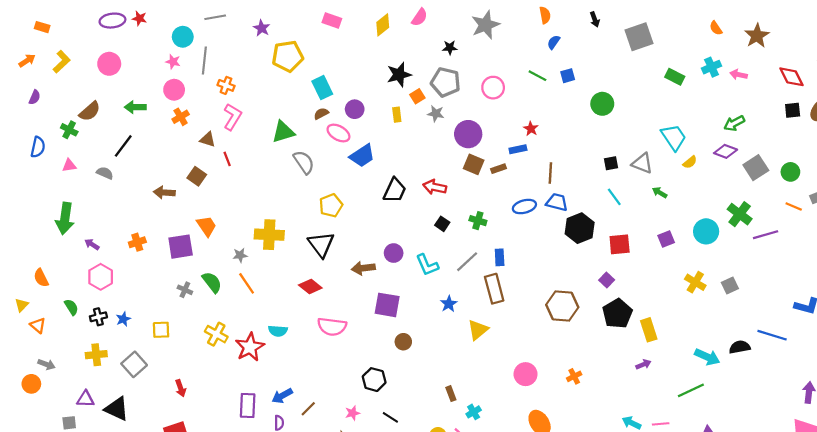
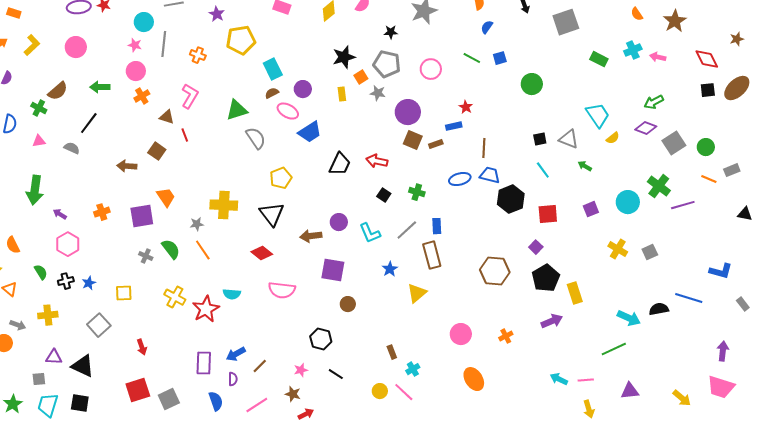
orange cross: (226, 85) -> (198, 55), moved
yellow cross: (96, 355) -> (48, 315), moved
purple arrow: (643, 364) -> (552, 321), moved, size x1.5

